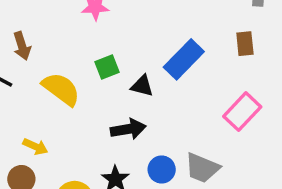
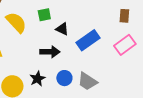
blue rectangle: (184, 59) -> (88, 40), moved
pink rectangle: (242, 112) -> (125, 45), moved

